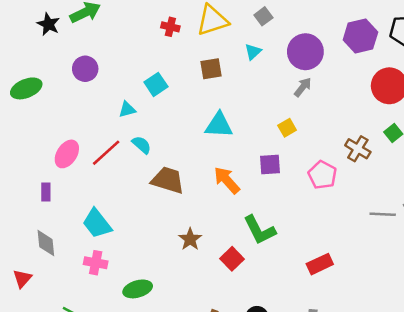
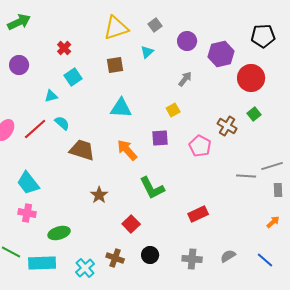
red cross: (170, 27) -> (64, 48), moved, turned 32
purple hexagon: (360, 36) -> (221, 54), moved
purple circle: (305, 52) -> (187, 41), moved, size x0.7
red square: (232, 259) -> (131, 224), moved

